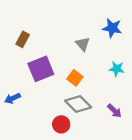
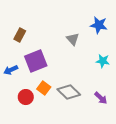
orange square: (75, 78) -> (44, 88), moved
blue arrow: (12, 98) -> (11, 70), moved
red circle: (61, 124) -> (26, 97), moved

